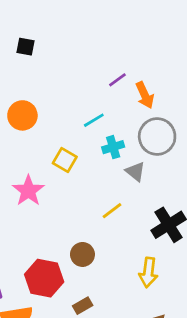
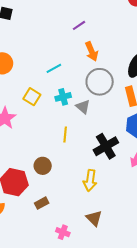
purple line: (117, 80) -> (79, 25), moved
cyan cross: (113, 147) -> (63, 97), moved
yellow line: (112, 211) -> (65, 135), turned -49

